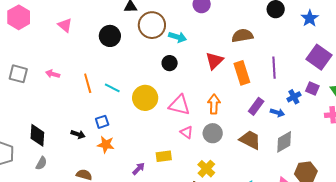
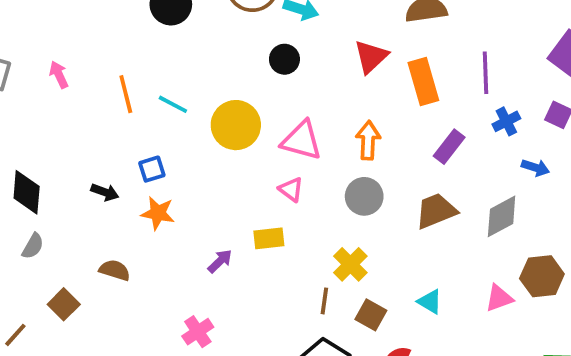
pink arrow: (53, 74) -> (59, 75), turned 48
blue cross: (294, 97) -> (506, 121), moved
blue arrow: (277, 113) -> (535, 168), moved
pink triangle: (186, 132) -> (291, 189), moved
brown trapezoid: (250, 140) -> (436, 211), turned -50

